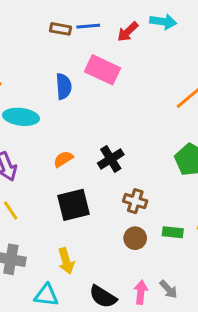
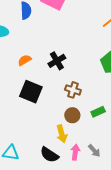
black square: (74, 205) -> (31, 92), turned 35
green rectangle: (173, 232) -> (98, 112), turned -32
yellow arrow: (66, 261) -> (62, 134), moved

